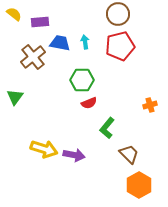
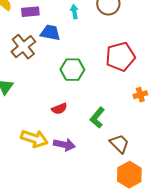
cyan arrow: (85, 42) -> (74, 12), moved
red pentagon: (120, 46) -> (120, 57), moved
red semicircle: (89, 103) -> (59, 109), moved

